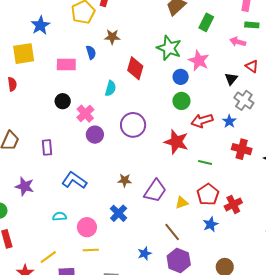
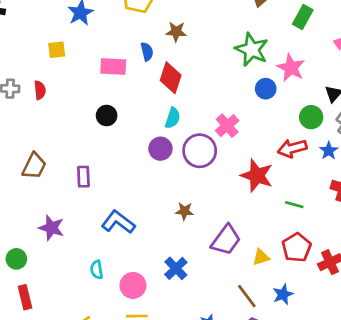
yellow square: (24, 54) -> (57, 50), size x0.6
red diamond: (135, 68) -> (171, 78), moved
cyan semicircle: (110, 88) -> (173, 118), moved
green circle: (181, 101) -> (311, 117), moved
pink cross: (85, 114) -> (227, 126), moved
purple circle: (95, 135) -> (160, 149), moved
brown star: (125, 180) -> (185, 211), moved
cyan semicircle: (59, 216) -> (97, 270), turned -96
blue star: (211, 224) -> (283, 294), moved

